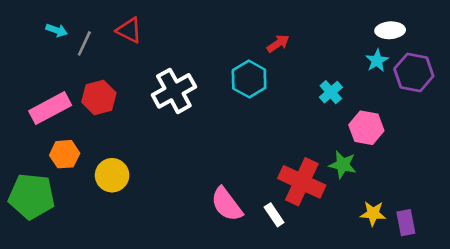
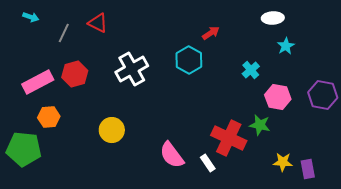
cyan arrow: (57, 30) -> (31, 17), moved
white ellipse: (390, 30) -> (273, 18), moved
purple hexagon: (414, 72) -> (323, 95), moved
yellow circle: (112, 175) -> (112, 130), moved

